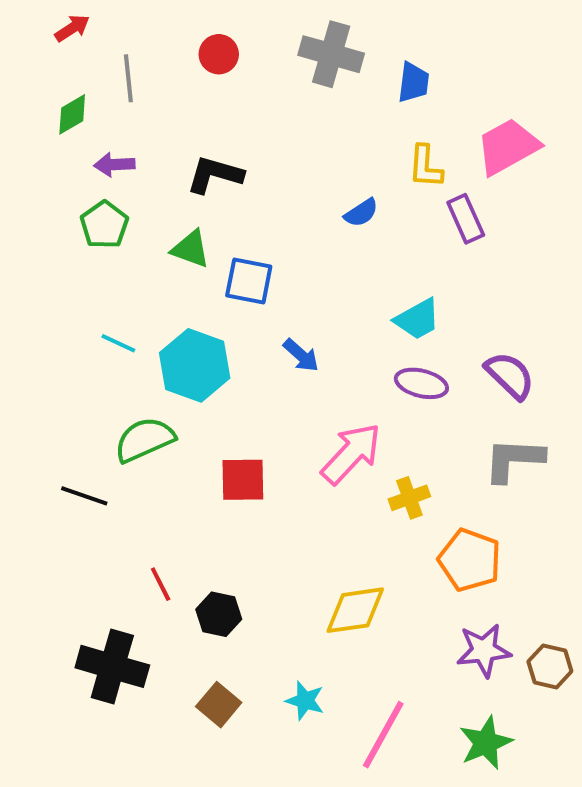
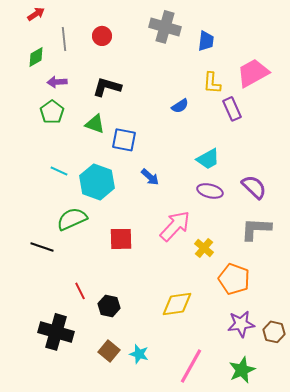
red circle: (219, 54) -> (102, 36), moved
yellow cross: (409, 498) -> (204, 248), turned -30
cyan star: (305, 701) -> (139, 354), moved

